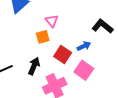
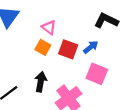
orange square: (43, 37) -> (43, 47), turned -32
red square: (63, 54) -> (68, 49), moved

